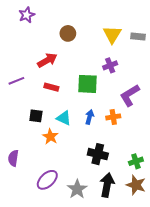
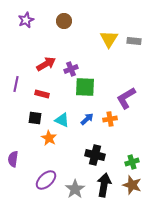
brown circle: (68, 33) -> (64, 21), moved
purple cross: (110, 65) -> (71, 69), moved
purple line: (16, 81) -> (16, 84), turned -56
red rectangle: (51, 87) -> (42, 94), moved
blue arrow: (90, 117) -> (87, 119), turned 32

